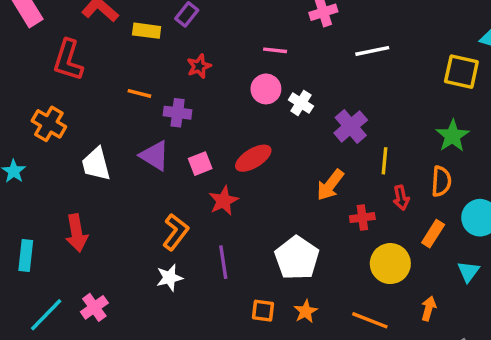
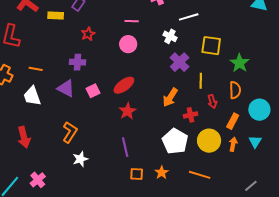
yellow square: (461, 72) -> (211, 46), moved
orange line: (139, 93) -> (36, 69), moved
white cross: (301, 103) -> (170, 36), moved
red star: (223, 201) -> (127, 111), moved
orange L-shape: (176, 232) -> (70, 132), moved
white pentagon: (297, 258) -> (175, 141), moved
purple line: (223, 262) -> (125, 147), moved
orange arrow: (429, 308) -> (233, 144), moved

